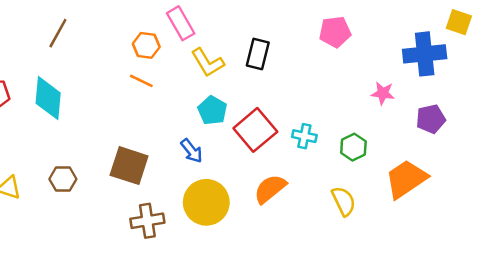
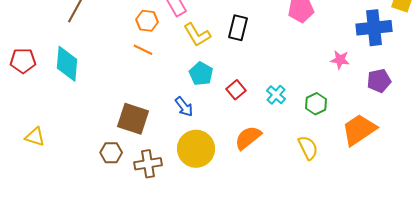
red square: (255, 130) -> (236, 90), size x0.6
cyan cross: (304, 136) -> (276, 95), turned 30
brown hexagon: (63, 179) -> (111, 153), moved

